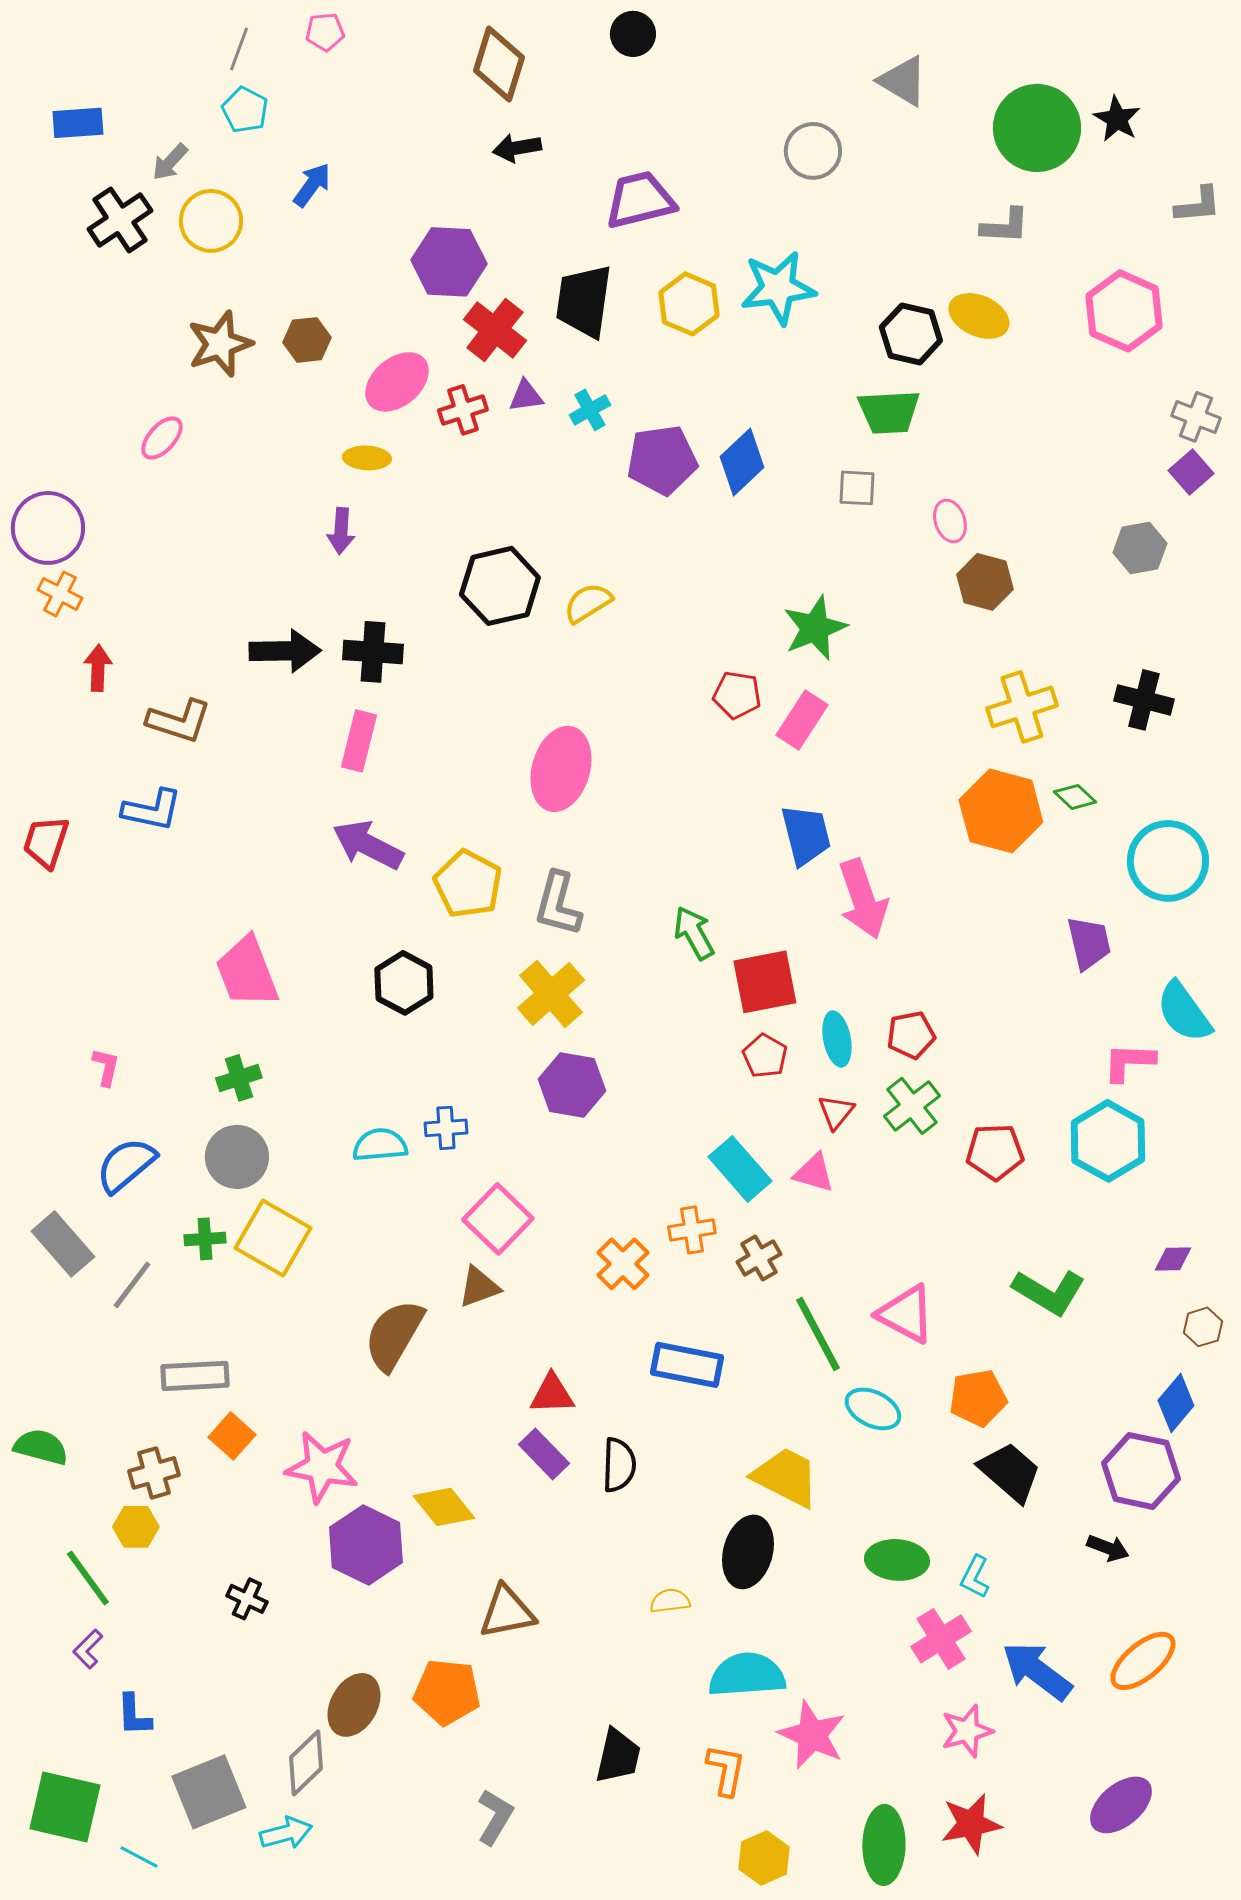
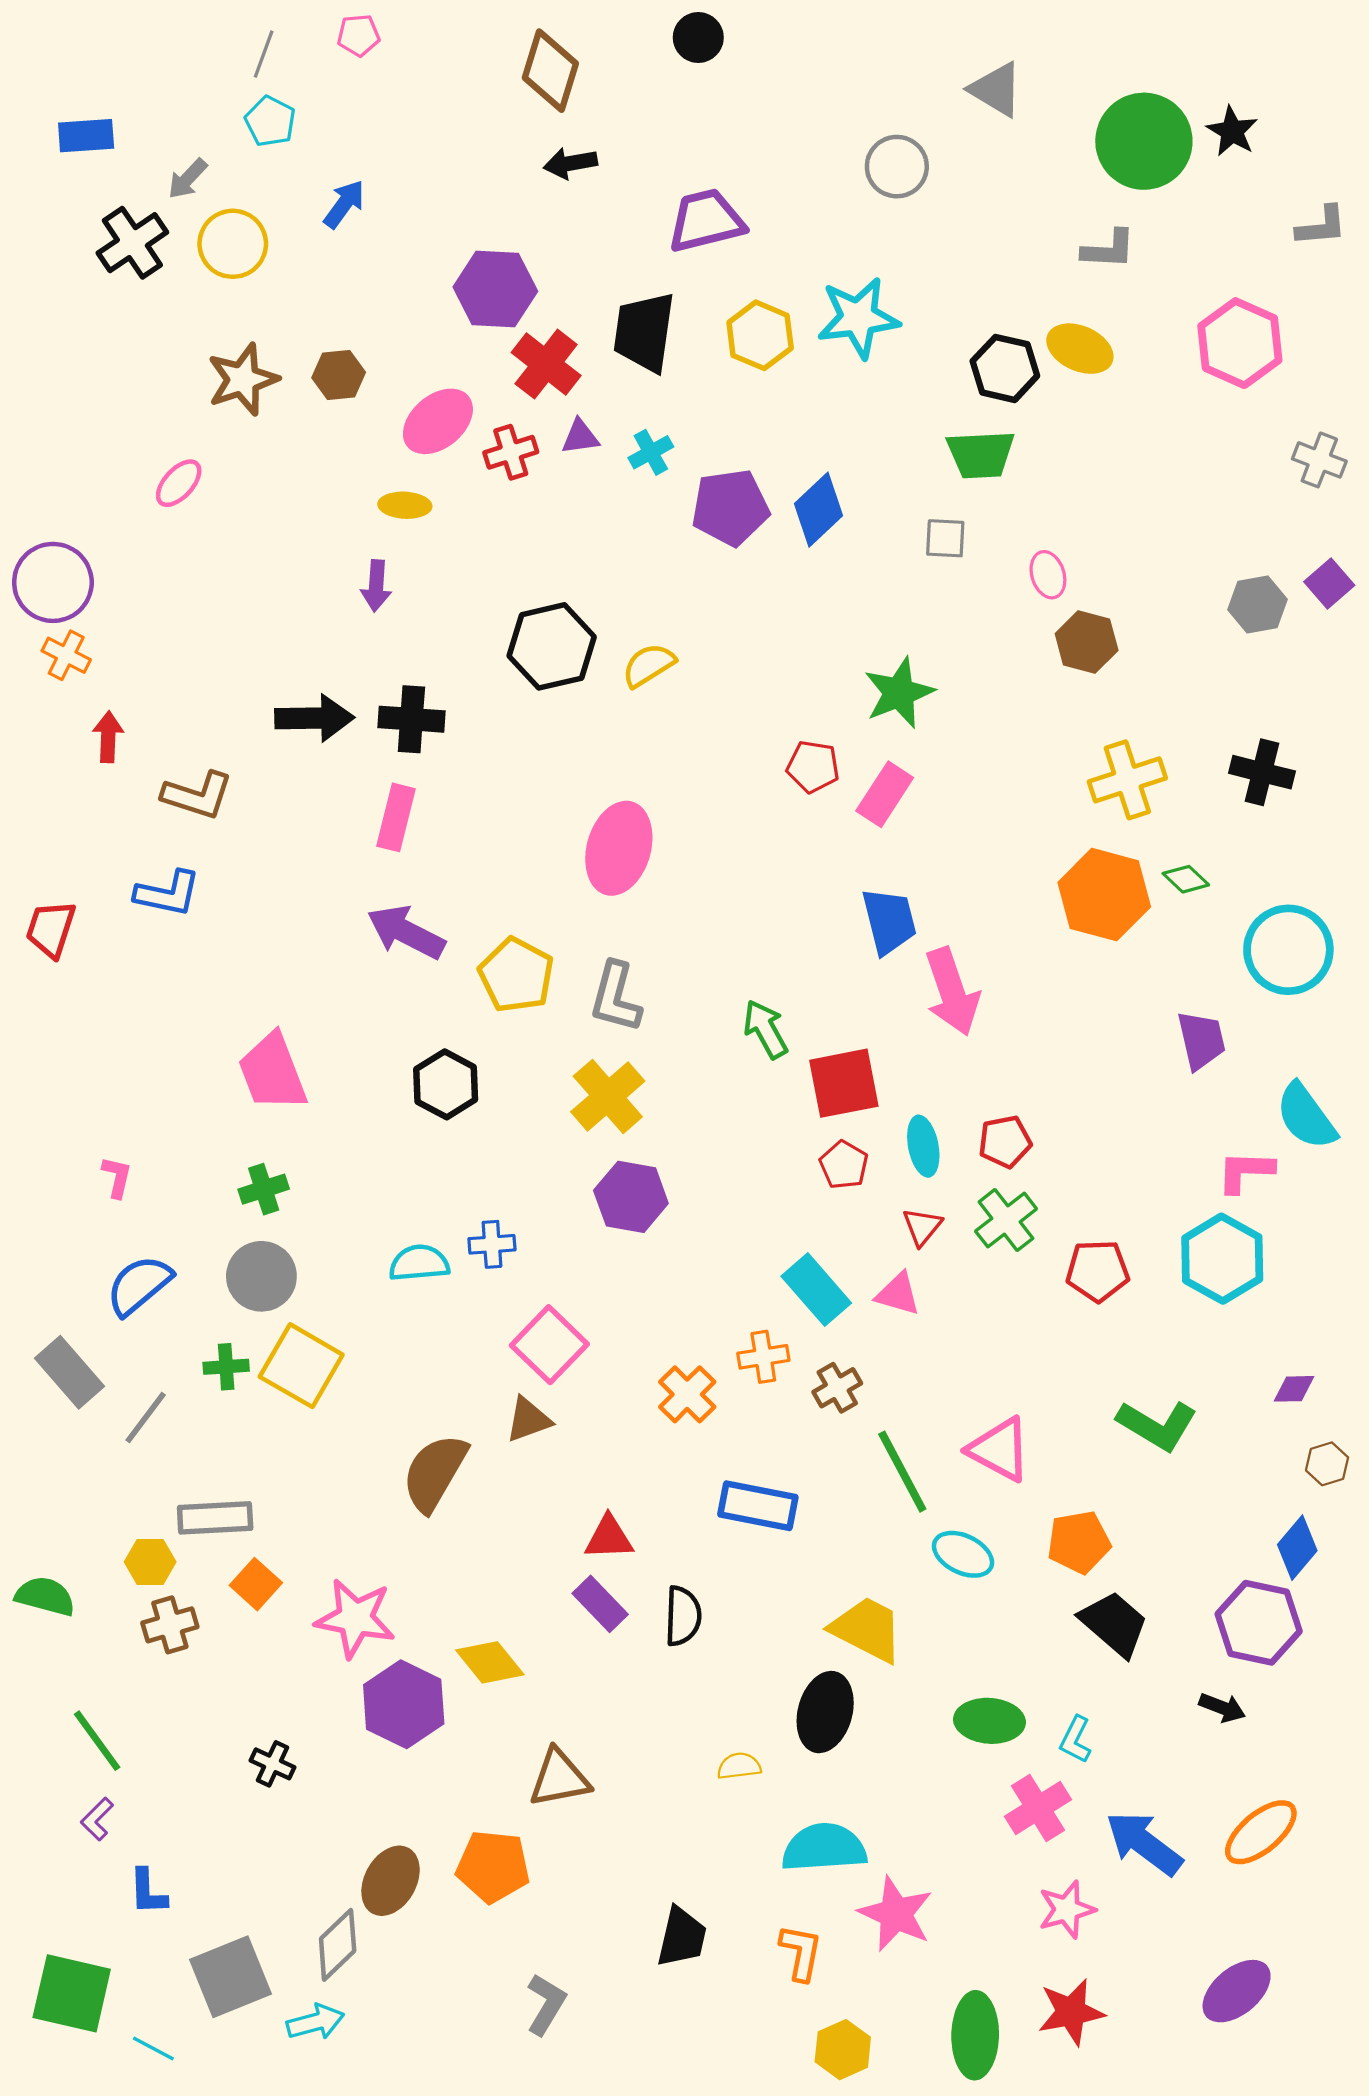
purple square: (1191, 472) -> (1329, 584), moved
yellow hexagon: (136, 1527) -> (150, 1562), moved

